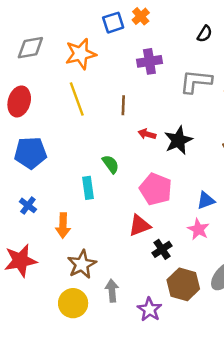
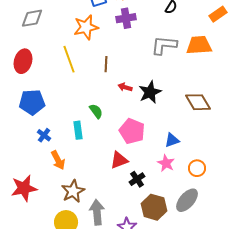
orange star: (81, 54) -> (86, 27), moved
purple cross: (149, 61) -> (126, 18), moved
blue cross: (28, 205) -> (44, 135), moved
orange arrow: (63, 226) -> (58, 160), turned -30
gray arrow: (112, 291) -> (97, 212), size x1.4

